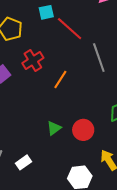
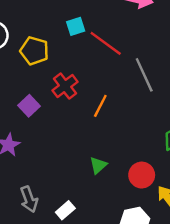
red circle: (83, 130) -> (142, 175), moved

